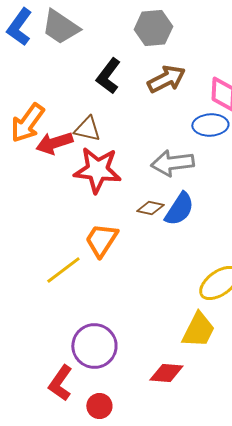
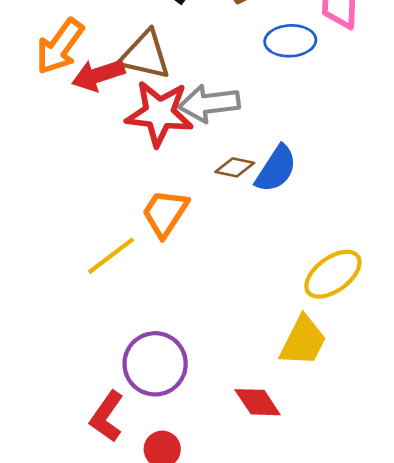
blue ellipse: (210, 125) -> (290, 41), moved
brown triangle: (87, 129) -> (145, 55), size x1.4
gray arrow: (172, 163) -> (209, 103), moved
red diamond: (166, 373) -> (258, 402), turned 52

